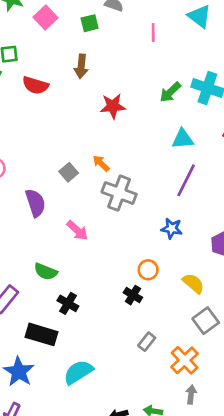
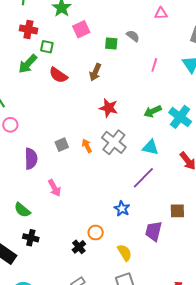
gray cross: (119, 193) -> (114, 142), moved
black cross: (68, 303) -> (31, 238), turned -35

